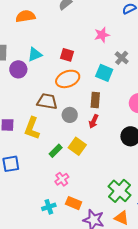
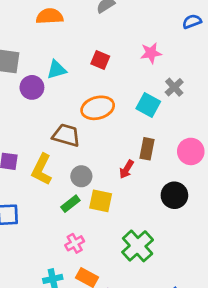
red square: (67, 55) -> (100, 60), moved
brown rectangle: (95, 100) -> (147, 149), moved
gray circle: (70, 115) -> (81, 176), moved
yellow square: (77, 146) -> (101, 201), turned -30
green cross: (119, 191) -> (138, 246), moved

